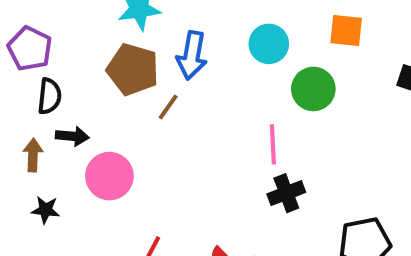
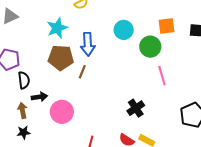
orange square: (346, 30) -> (166, 26), moved
pink line: (273, 144) -> (162, 76), moved
black cross: (286, 193) -> (136, 108), moved
black star: (46, 210) -> (24, 132), moved

